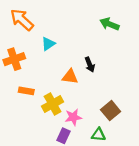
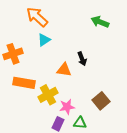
orange arrow: (22, 20) -> (37, 17), moved
orange rectangle: (26, 91) -> (24, 83), size x1.5
green triangle: (99, 135) -> (80, 123), moved

